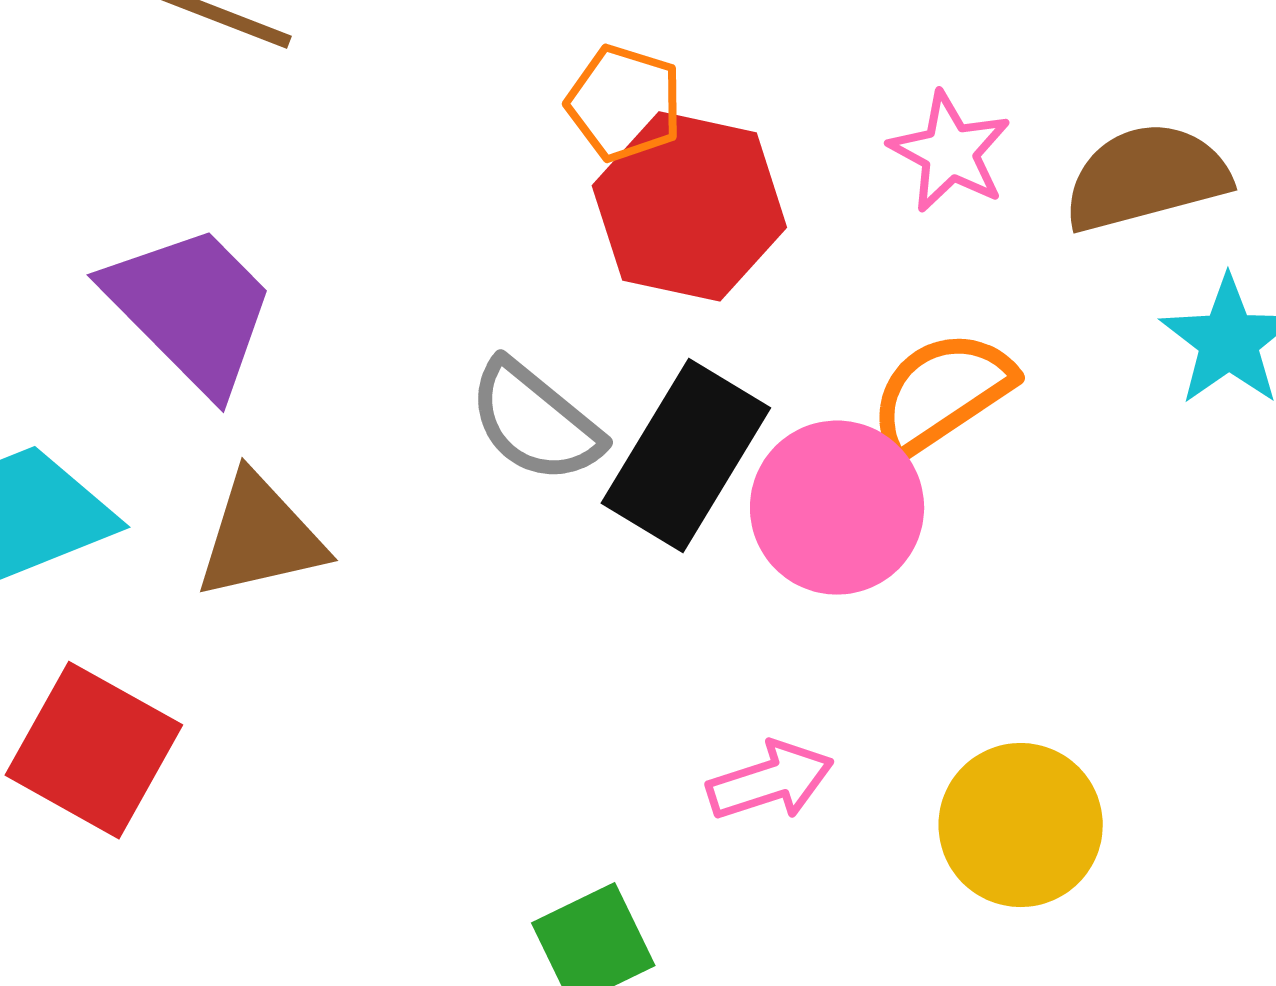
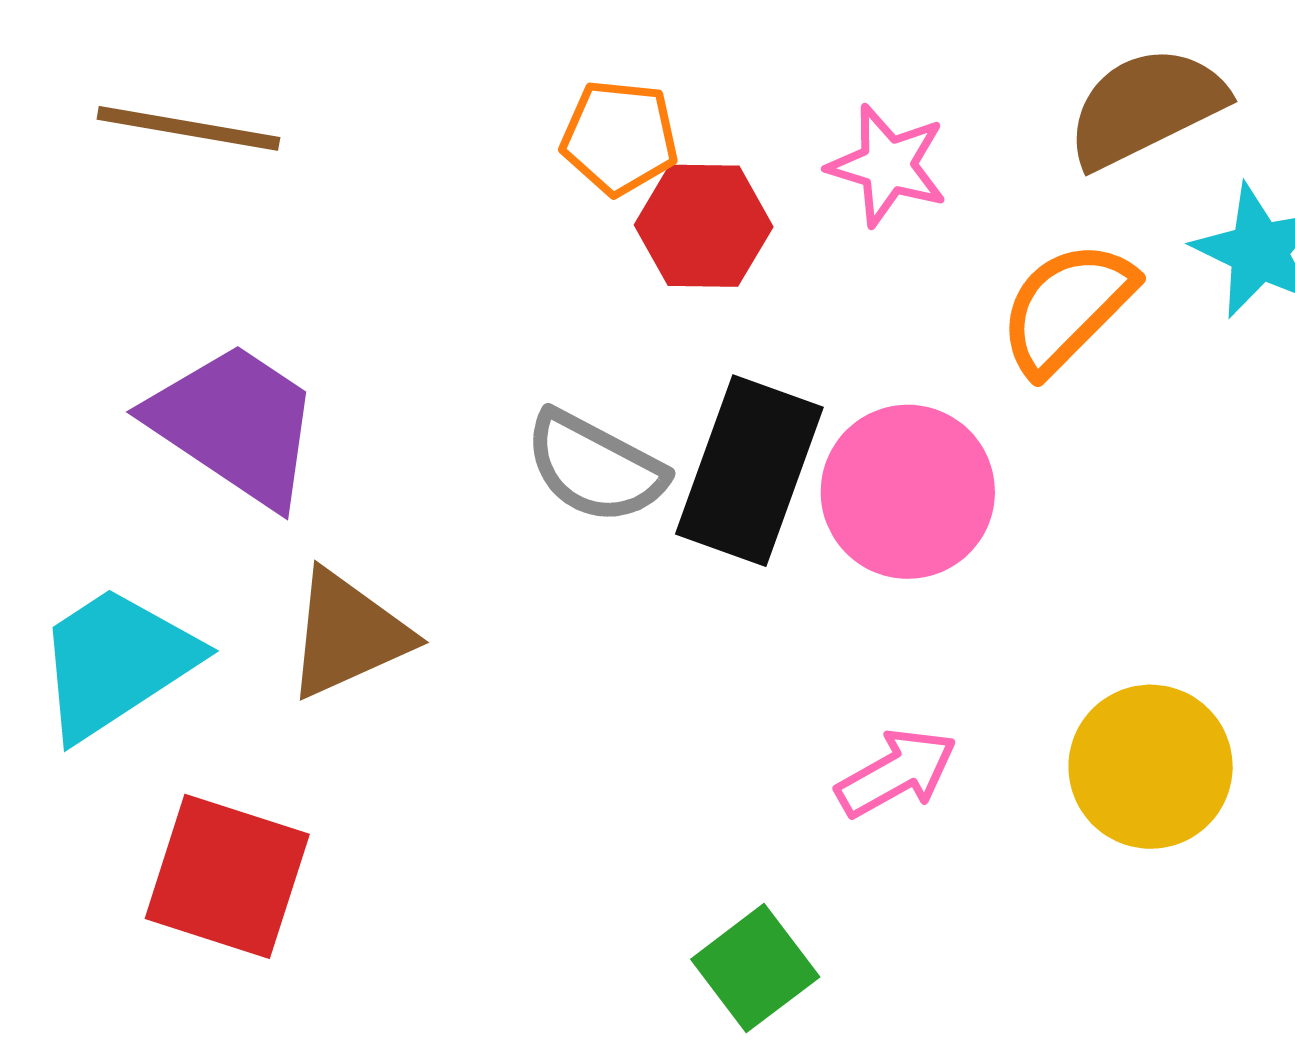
pink star: (950, 152) -> (888, 165), moved
red hexagon: (689, 206) -> (704, 226), size x0.7
orange semicircle: (942, 392) -> (1067, 308), moved

